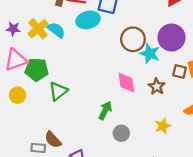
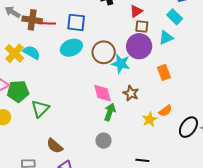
cyan ellipse: (88, 20) -> (71, 48), moved
brown square: (180, 71) -> (142, 26), moved
green arrow: (105, 110) -> (110, 112), moved
yellow star: (163, 126) -> (150, 120), moved
brown semicircle: (53, 140) -> (55, 146), moved

